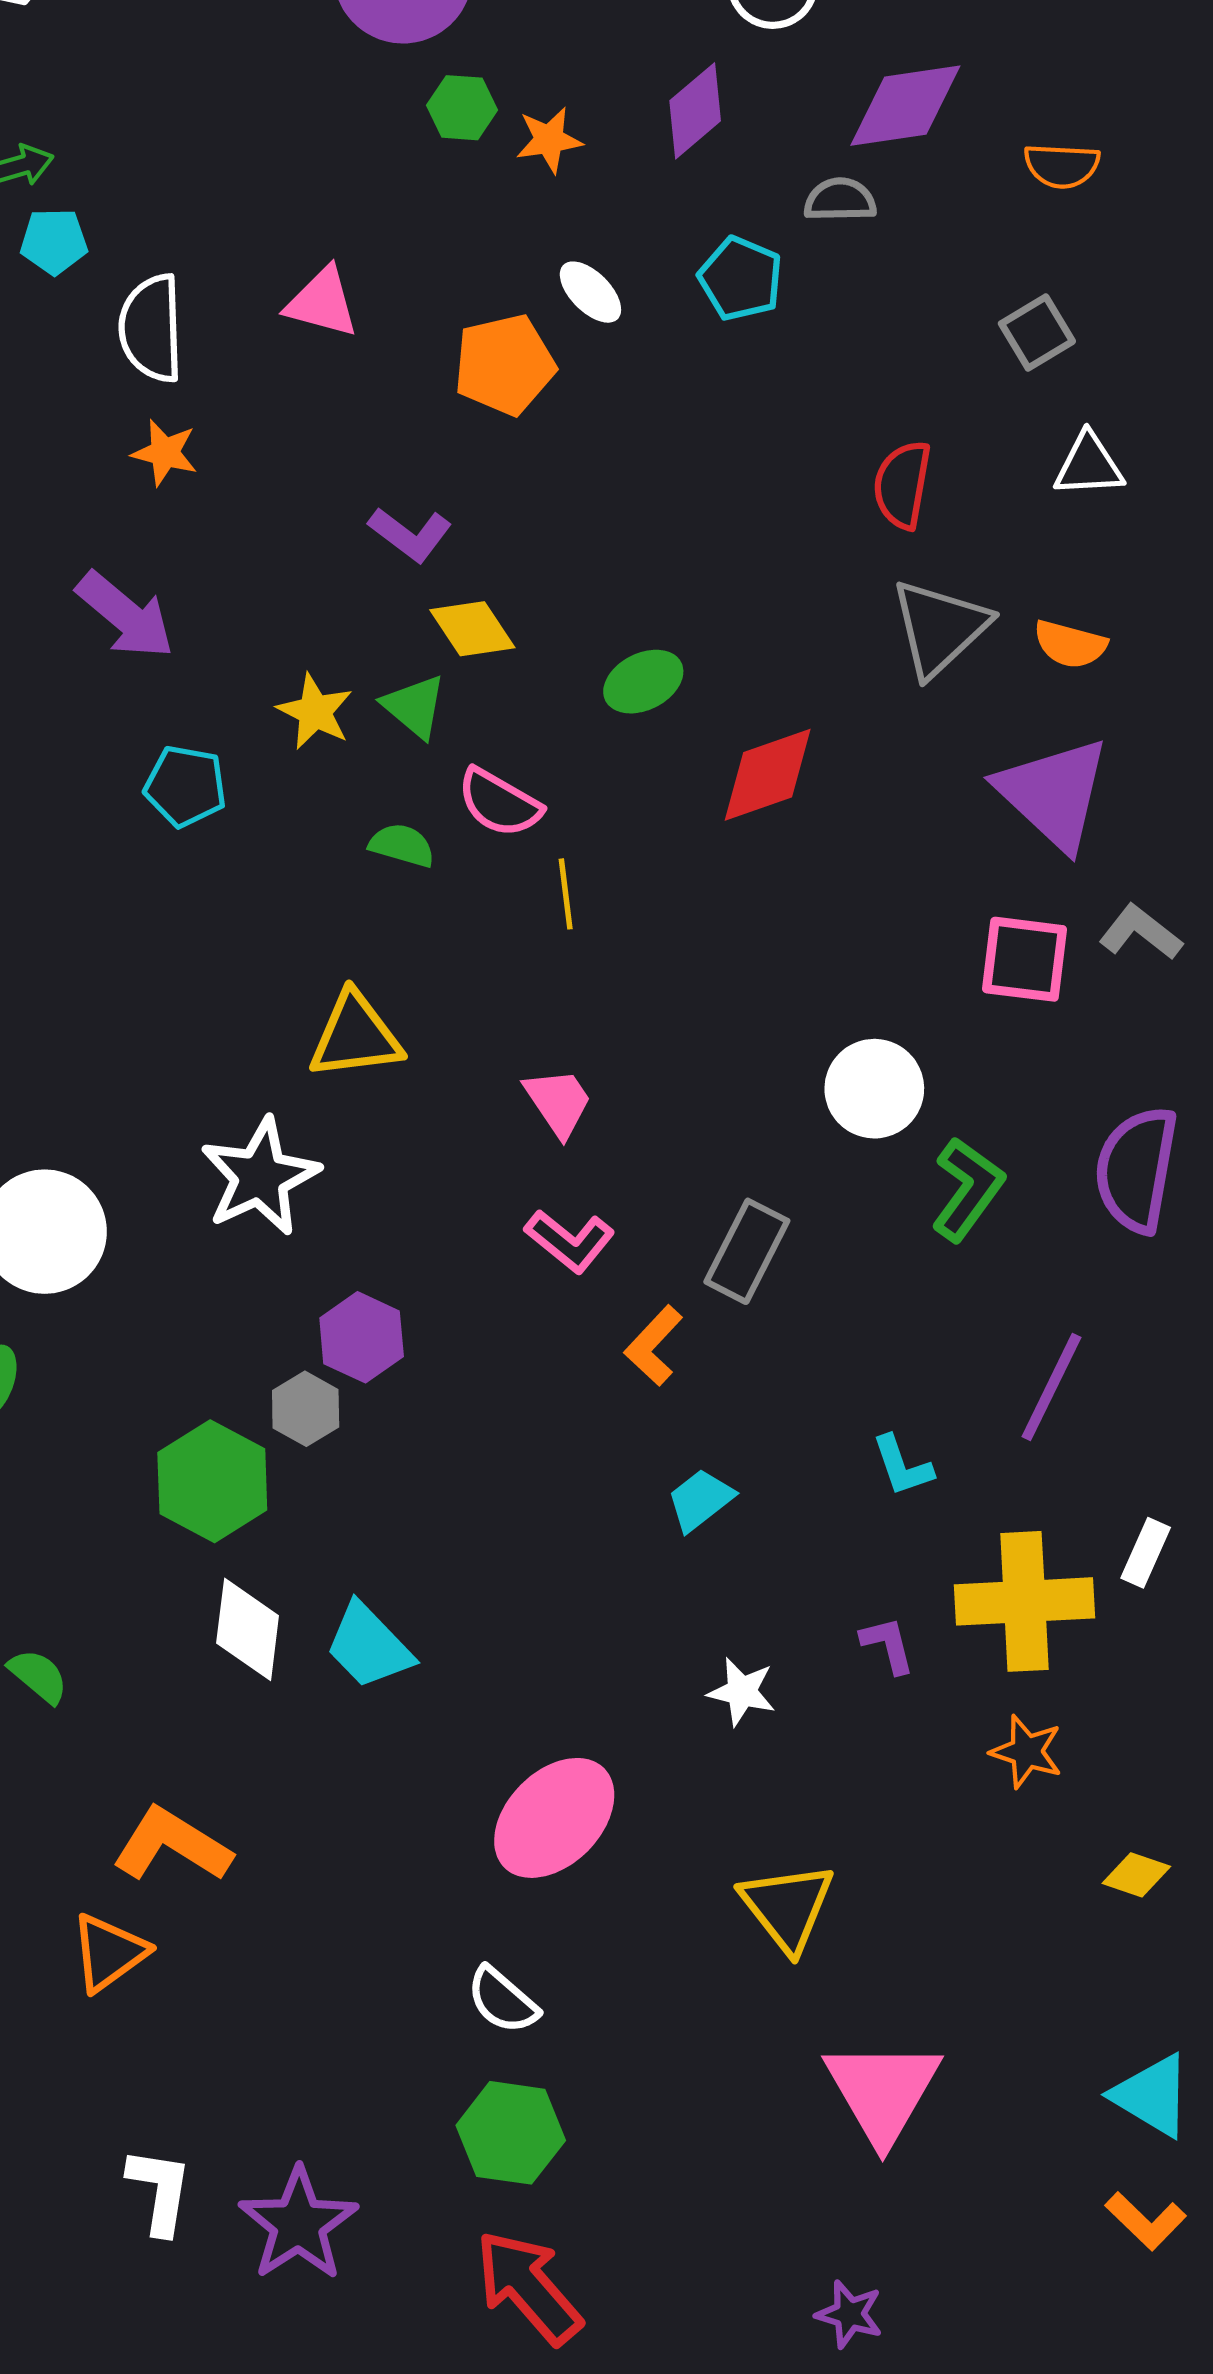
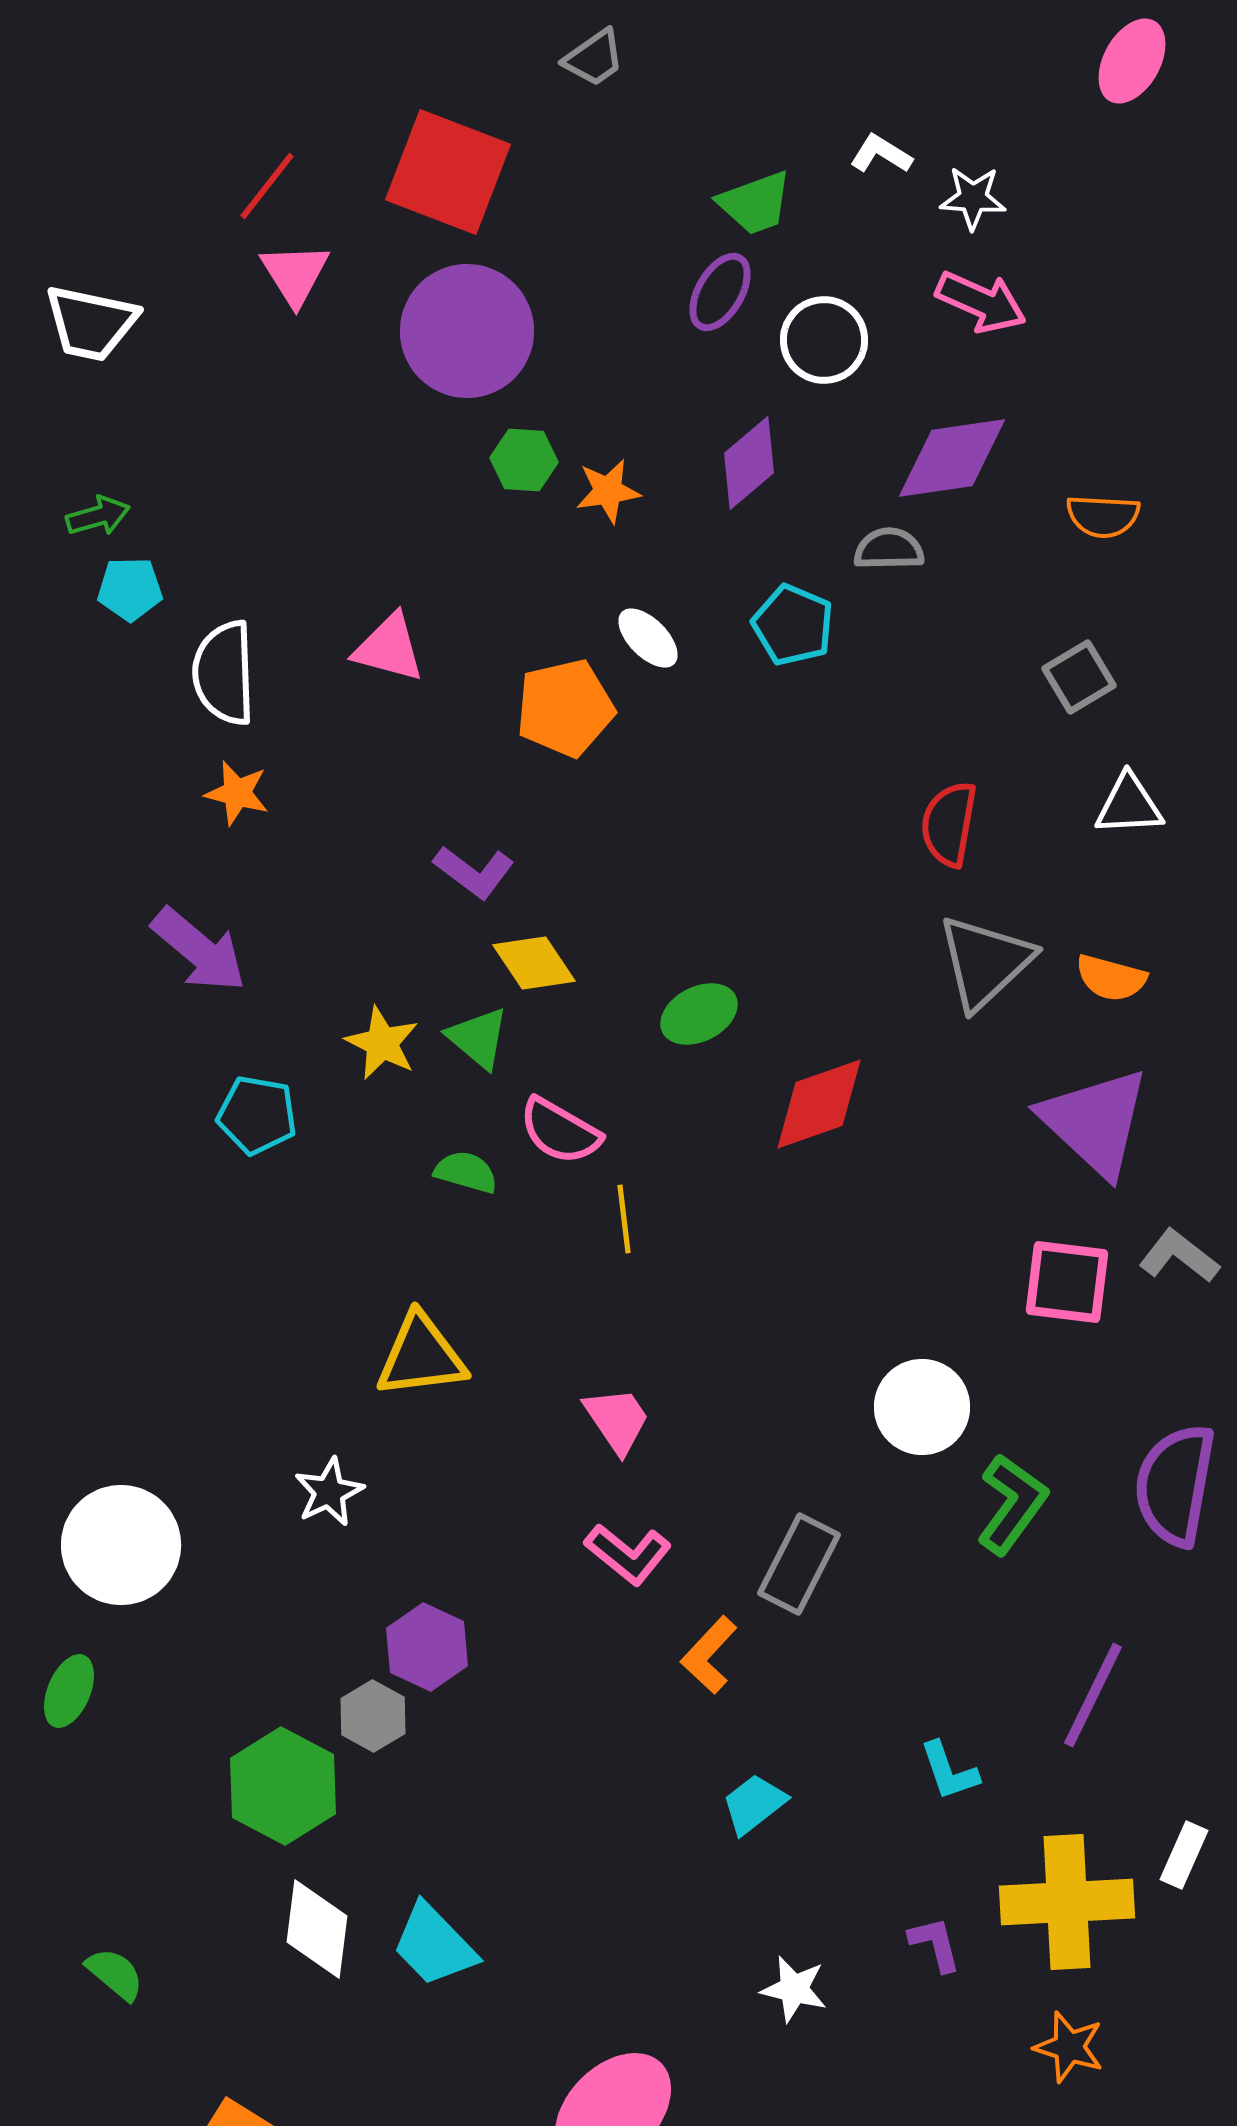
white star: (260, 1177) -> (329, 1492), size x0.6

